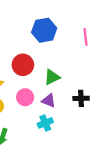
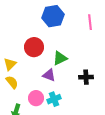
pink circle: (25, 97) -> (36, 98), moved
purple triangle: (49, 101) -> (49, 75), moved

